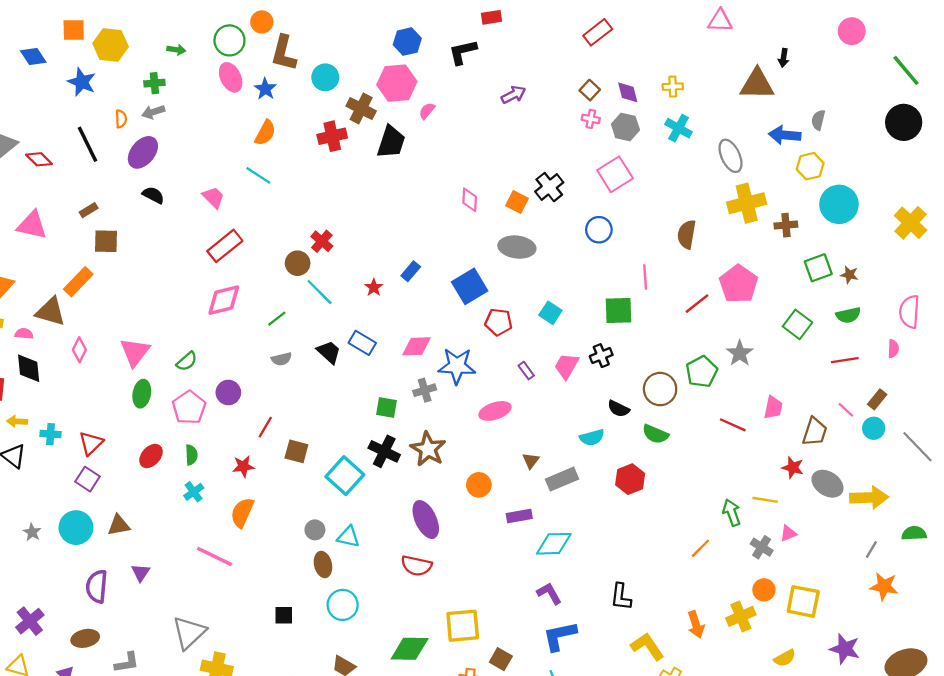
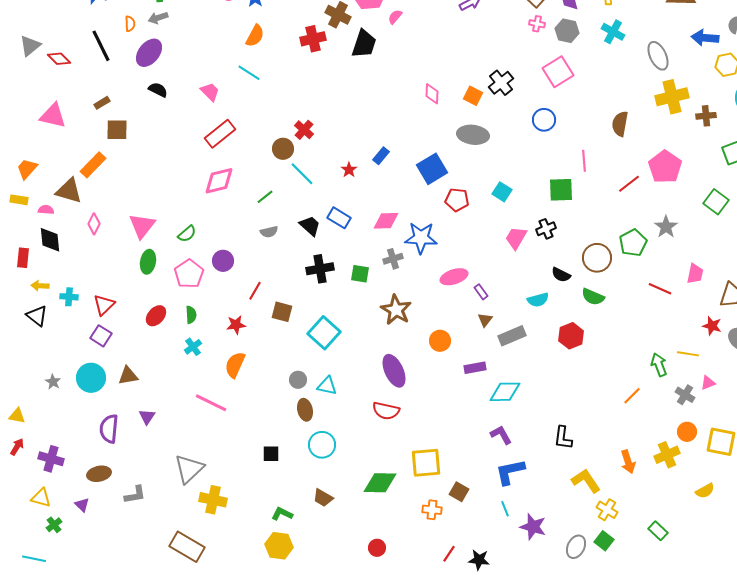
purple rectangle: (526, 371) -> (481, 292), moved
black cross: (384, 451) -> (320, 269), moved, turned -36
purple cross: (30, 621) -> (51, 459), turned -35

